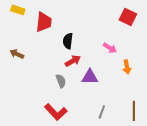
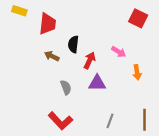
brown arrow: (17, 54) -> (52, 56), moved
red arrow: (73, 61) -> (90, 60), moved, turned -35

